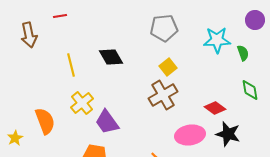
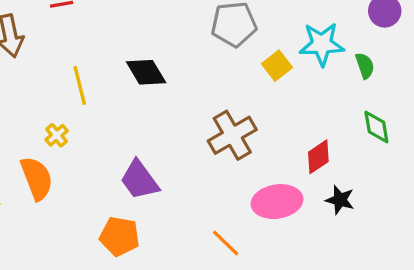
yellow square: (168, 67) -> (277, 66), moved
yellow cross: (82, 103) -> (57, 135), moved, size x0.6
red diamond: (215, 108) -> (318, 157), turned -70
black star: (228, 134) -> (340, 200), size x0.7

